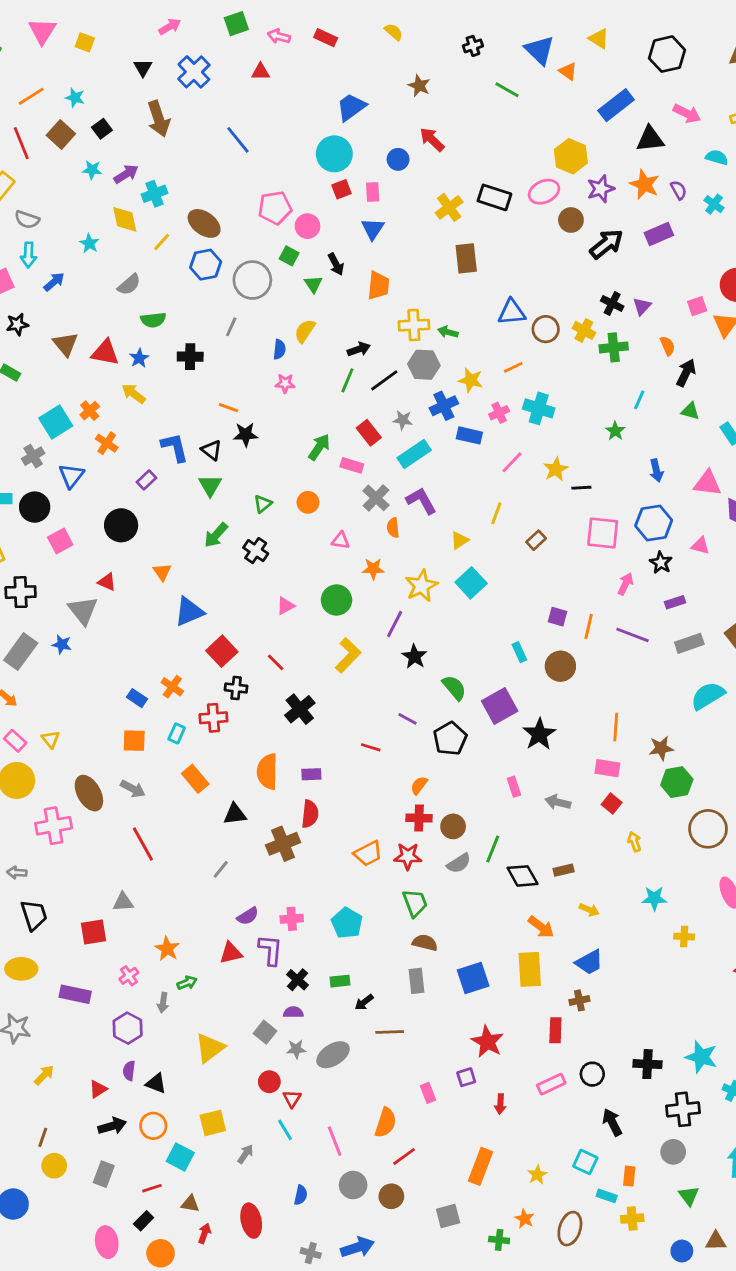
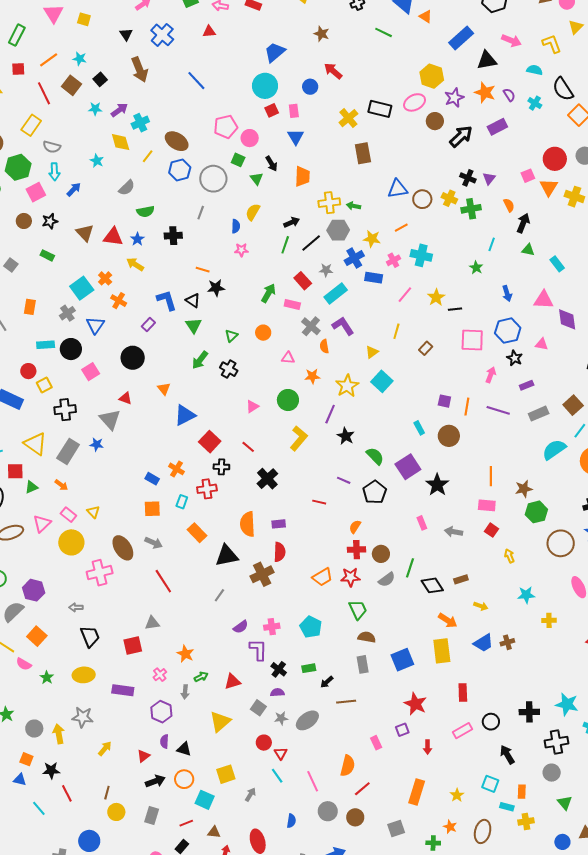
black triangle: (235, 814) -> (227, 556), size x1.4
red triangle: (231, 953) -> (232, 682), moved
brown cross: (579, 1000) -> (507, 642), moved

